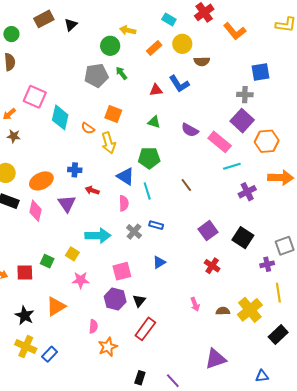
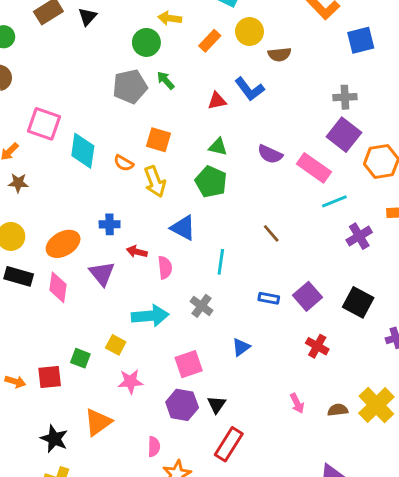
blue square: (261, 72) -> (361, 40), moved
green pentagon: (149, 158) -> (211, 182), moved, turned 30
cyan line: (147, 191) -> (221, 262), moved, turned 30
pink semicircle: (124, 203) -> (165, 268), moved
blue rectangle: (156, 225) -> (269, 298), moved

